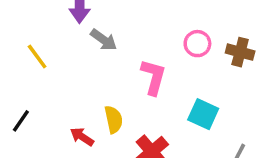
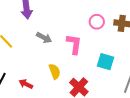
gray arrow: (104, 40) -> (44, 38), moved
red arrow: (82, 137) -> (26, 84), moved

